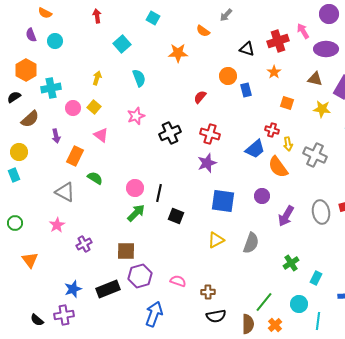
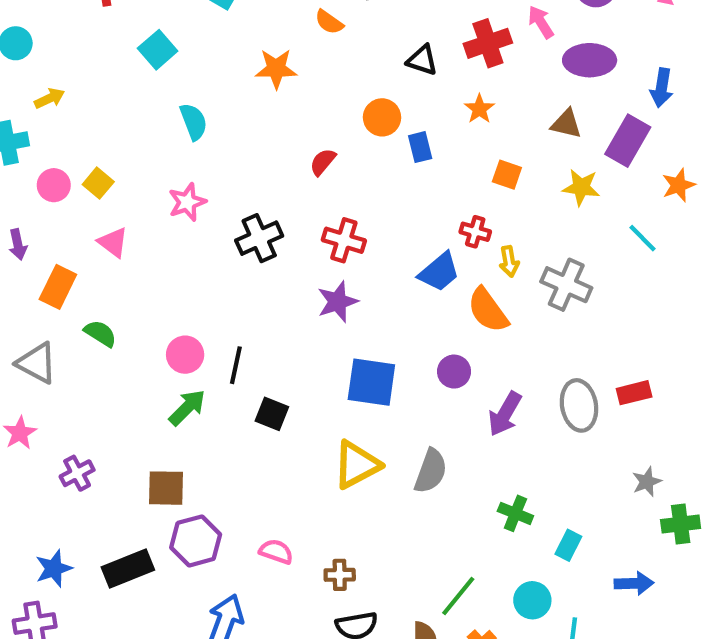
yellow arrow: (97, 78) -> (50, 98), moved, turned 48
yellow triangle: (216, 240) -> (357, 465), size x1.4
green cross: (291, 263) -> (515, 513), turned -35

